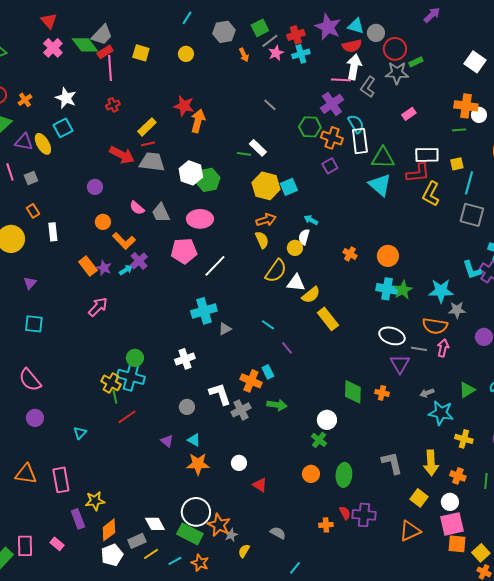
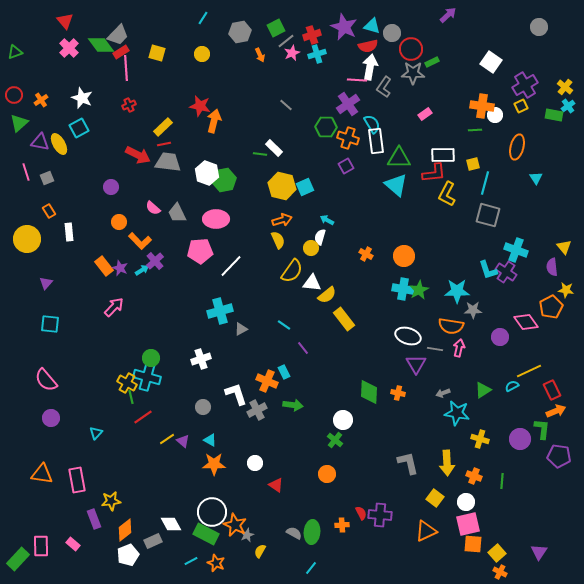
green ellipse: (344, 475) -> (312, 532), moved
yellow line: (151, 554) -> (167, 439), moved

